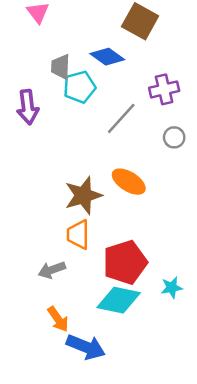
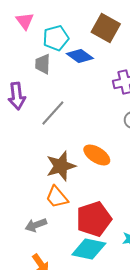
cyan pentagon: (80, 87) -> (56, 38), moved
gray line: (121, 118) -> (53, 113), moved
orange trapezoid: (78, 235) -> (57, 197), turned -40

